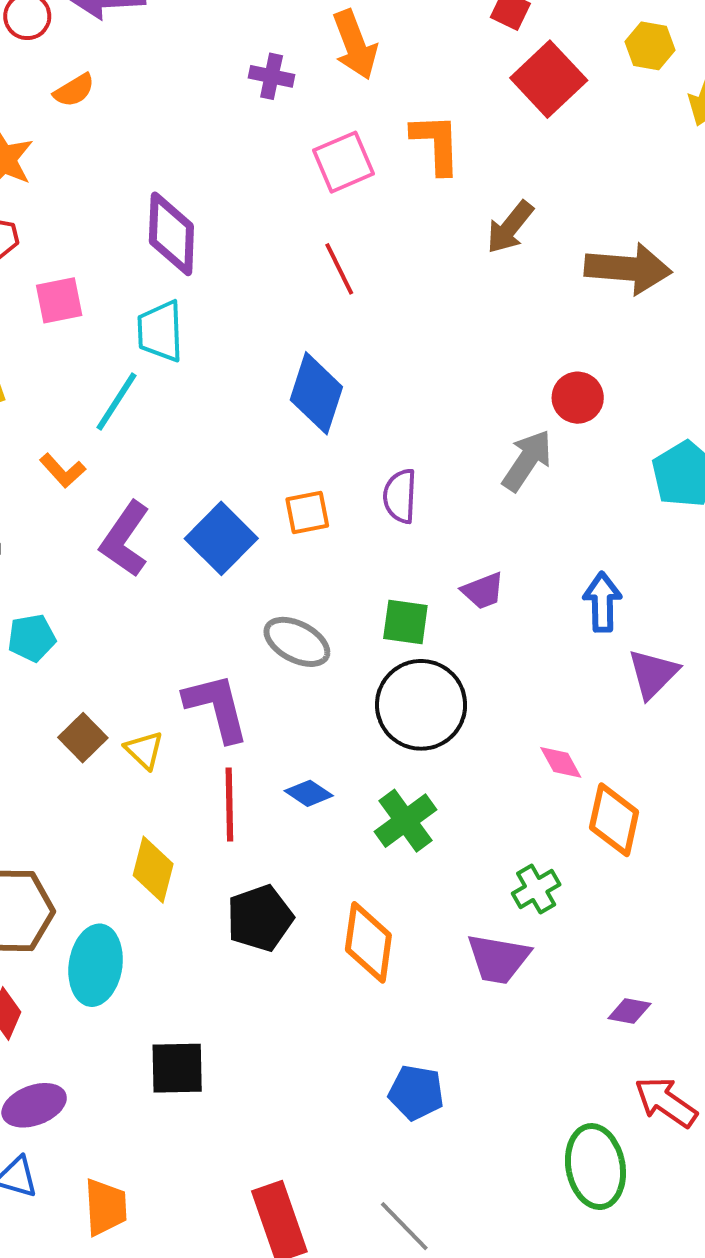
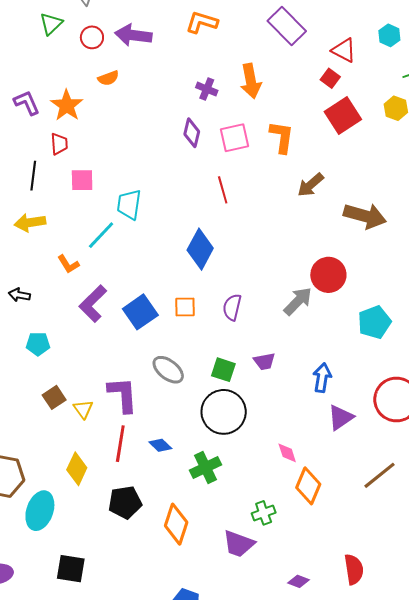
purple diamond: (171, 234) -> (192, 133), moved, size x0.7
red circle: (578, 398) -> (328, 275), size x1.4

